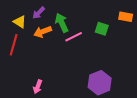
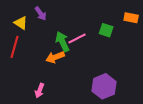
purple arrow: (39, 13) -> (41, 14), turned -80
green arrow: (62, 23) -> (62, 42), moved
orange arrow: (43, 32) -> (55, 57), moved

